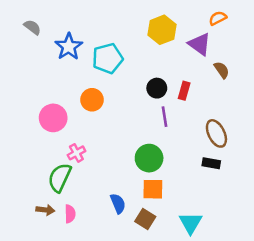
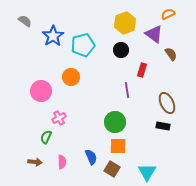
black circle: (157, 88) -> (121, 50), moved
green semicircle: (60, 178) -> (46, 137), size x0.6
pink semicircle: (70, 214) -> (62, 162), moved

